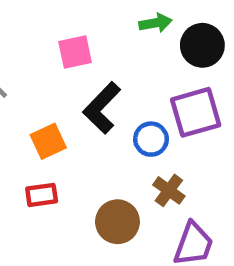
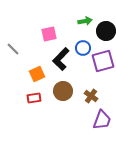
blue circle: (151, 139) -> (83, 48), moved
brown circle: (117, 222) -> (63, 91), moved

